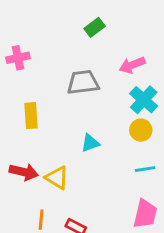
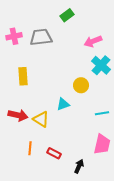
gray trapezoid: (83, 82) -> (41, 37), moved
yellow circle: (141, 130) -> (81, 85), moved
cyan triangle: (90, 143) -> (63, 104), moved

